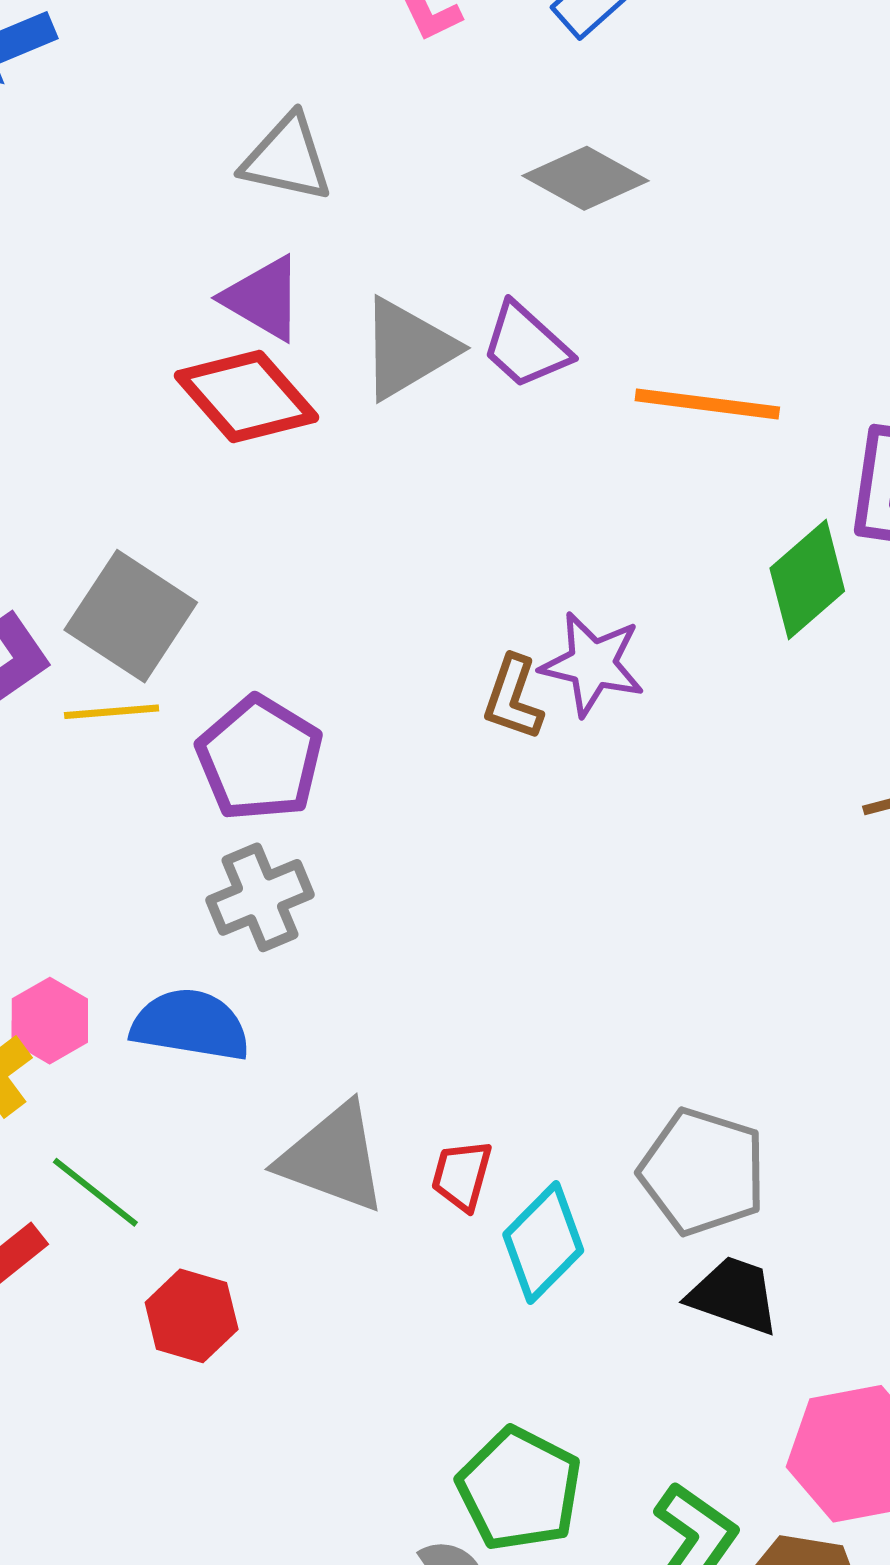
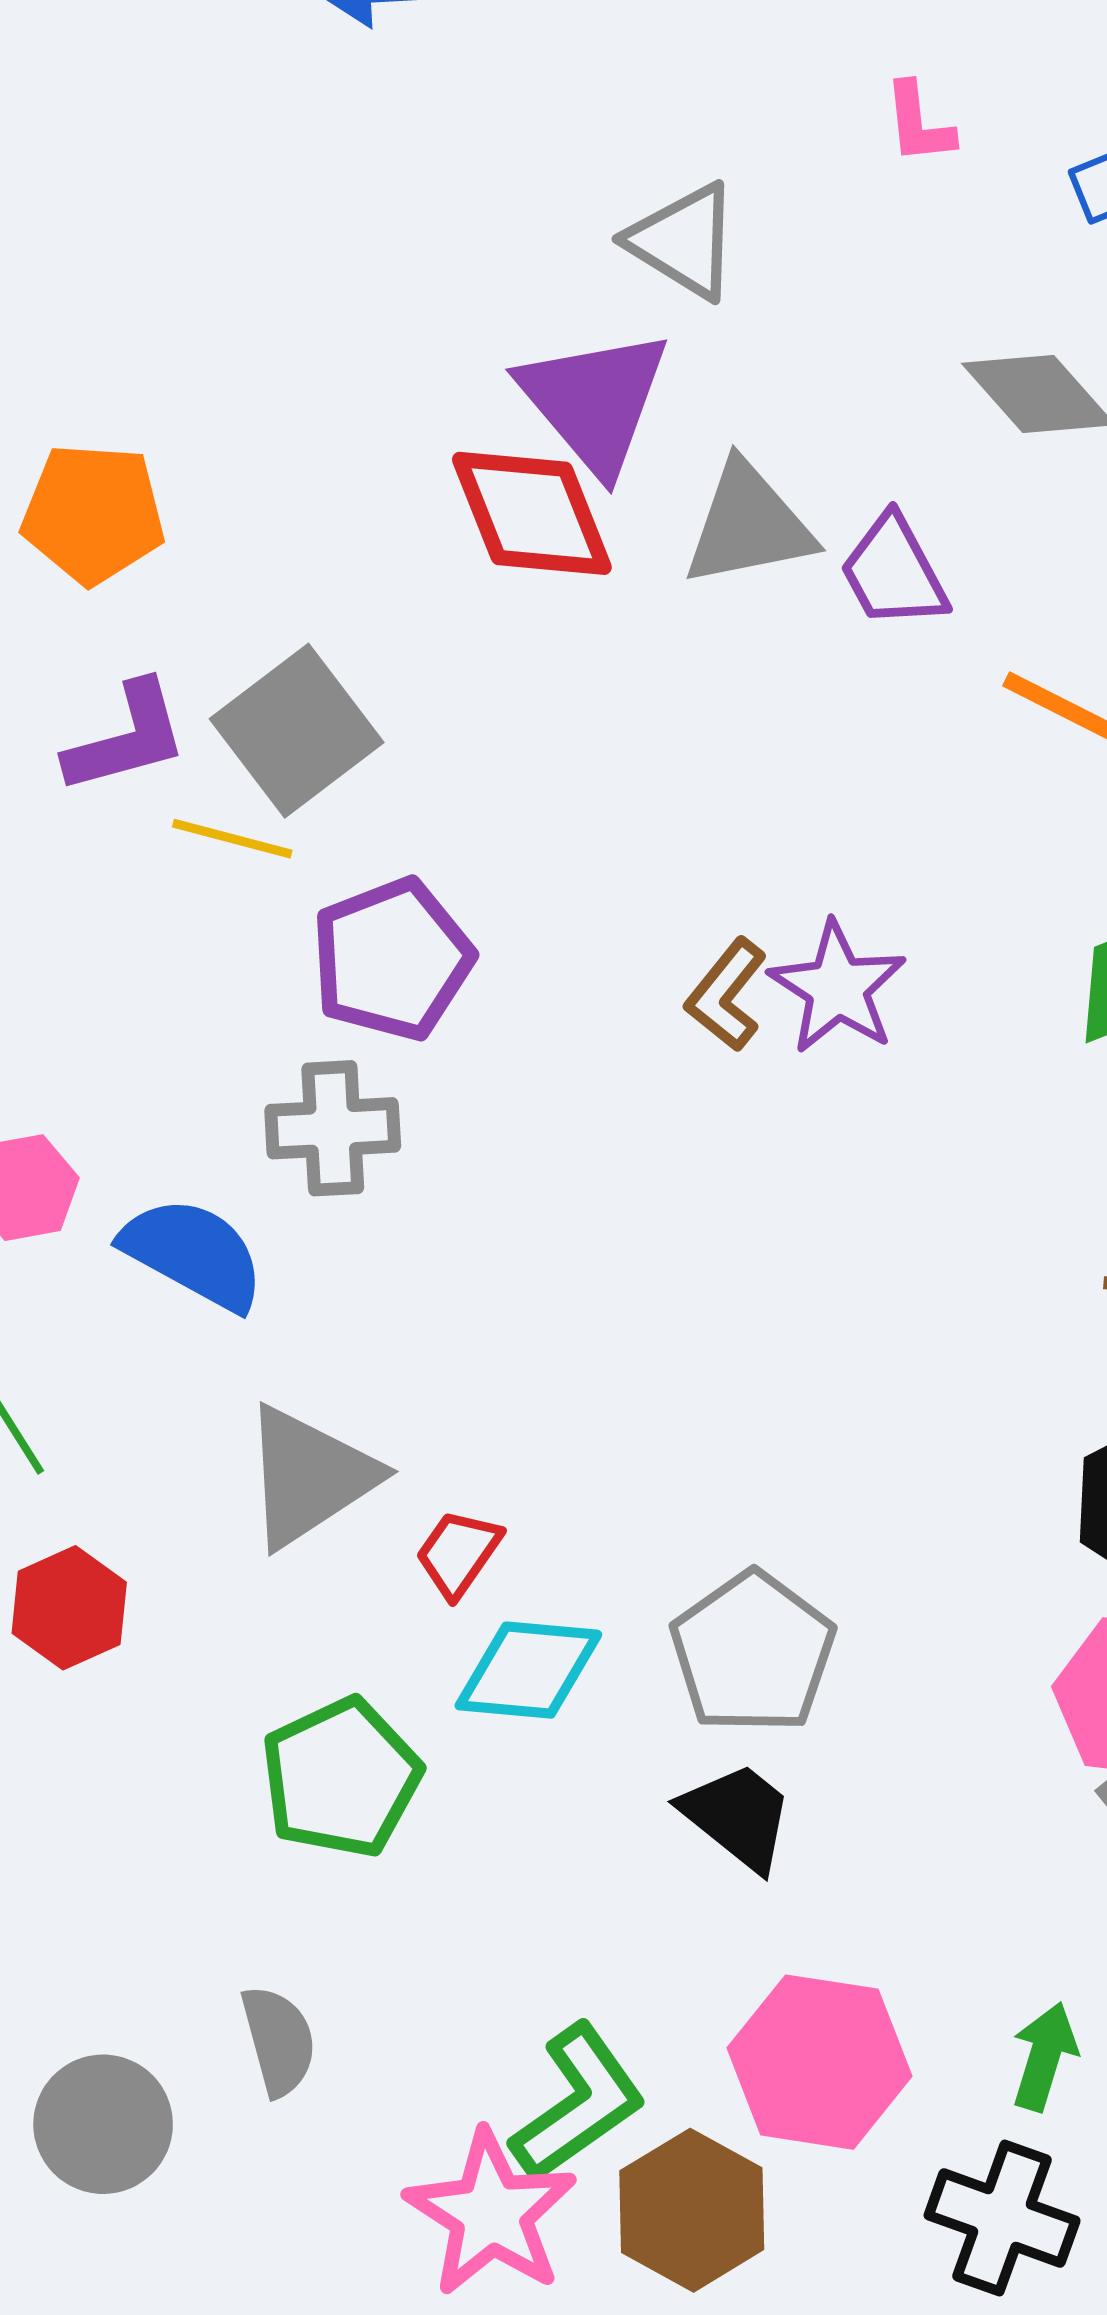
purple triangle: (263, 298) -> (594, 401), size x1.4
gray triangle: (333, 1158) -> (309, 1476), turned 47
cyan diamond: (543, 1243) -> (528, 1670), turned 31
green pentagon: (519, 1489) -> (341, 1778), moved

